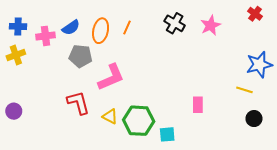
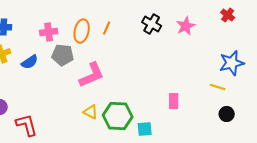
blue semicircle: (71, 28) -> (30, 62), moved
pink cross: (46, 36) -> (49, 32), moved
red L-shape: (78, 103) -> (27, 125), moved

